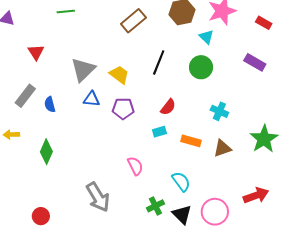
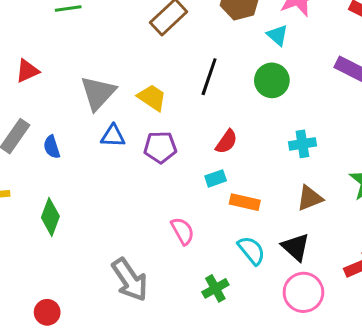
red triangle: (36, 52) -> (27, 71), turned 42
cyan cross: (219, 111) -> (302, 144), turned -30
orange rectangle: (191, 141) -> (245, 202), moved
black triangle: (182, 214) -> (296, 247), moved

